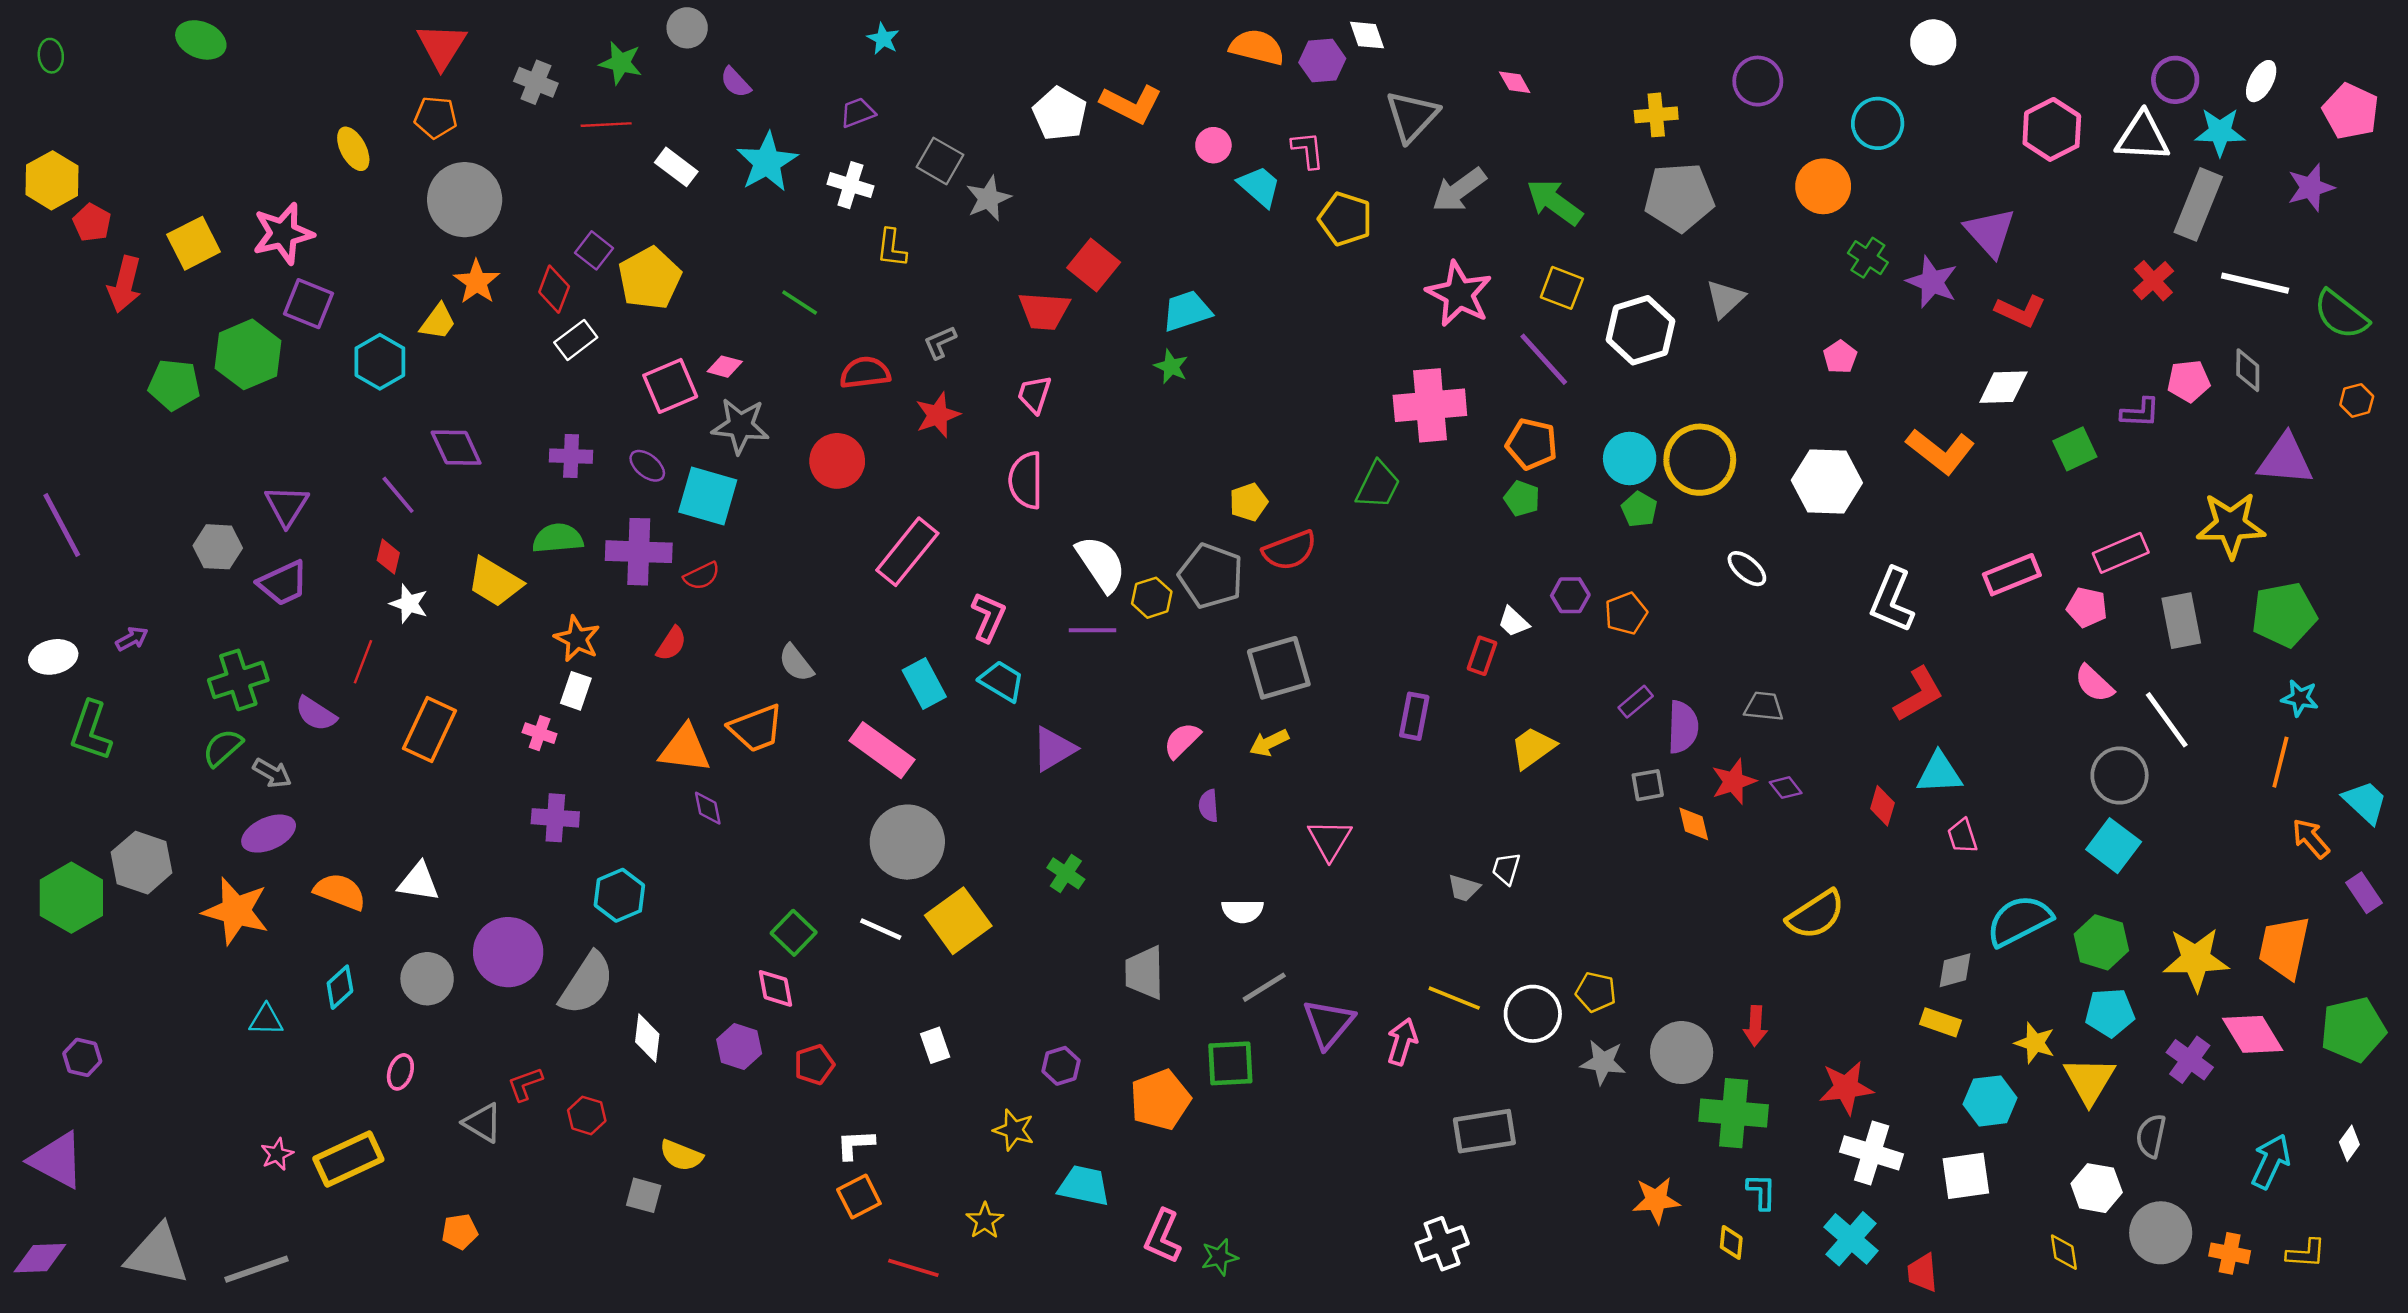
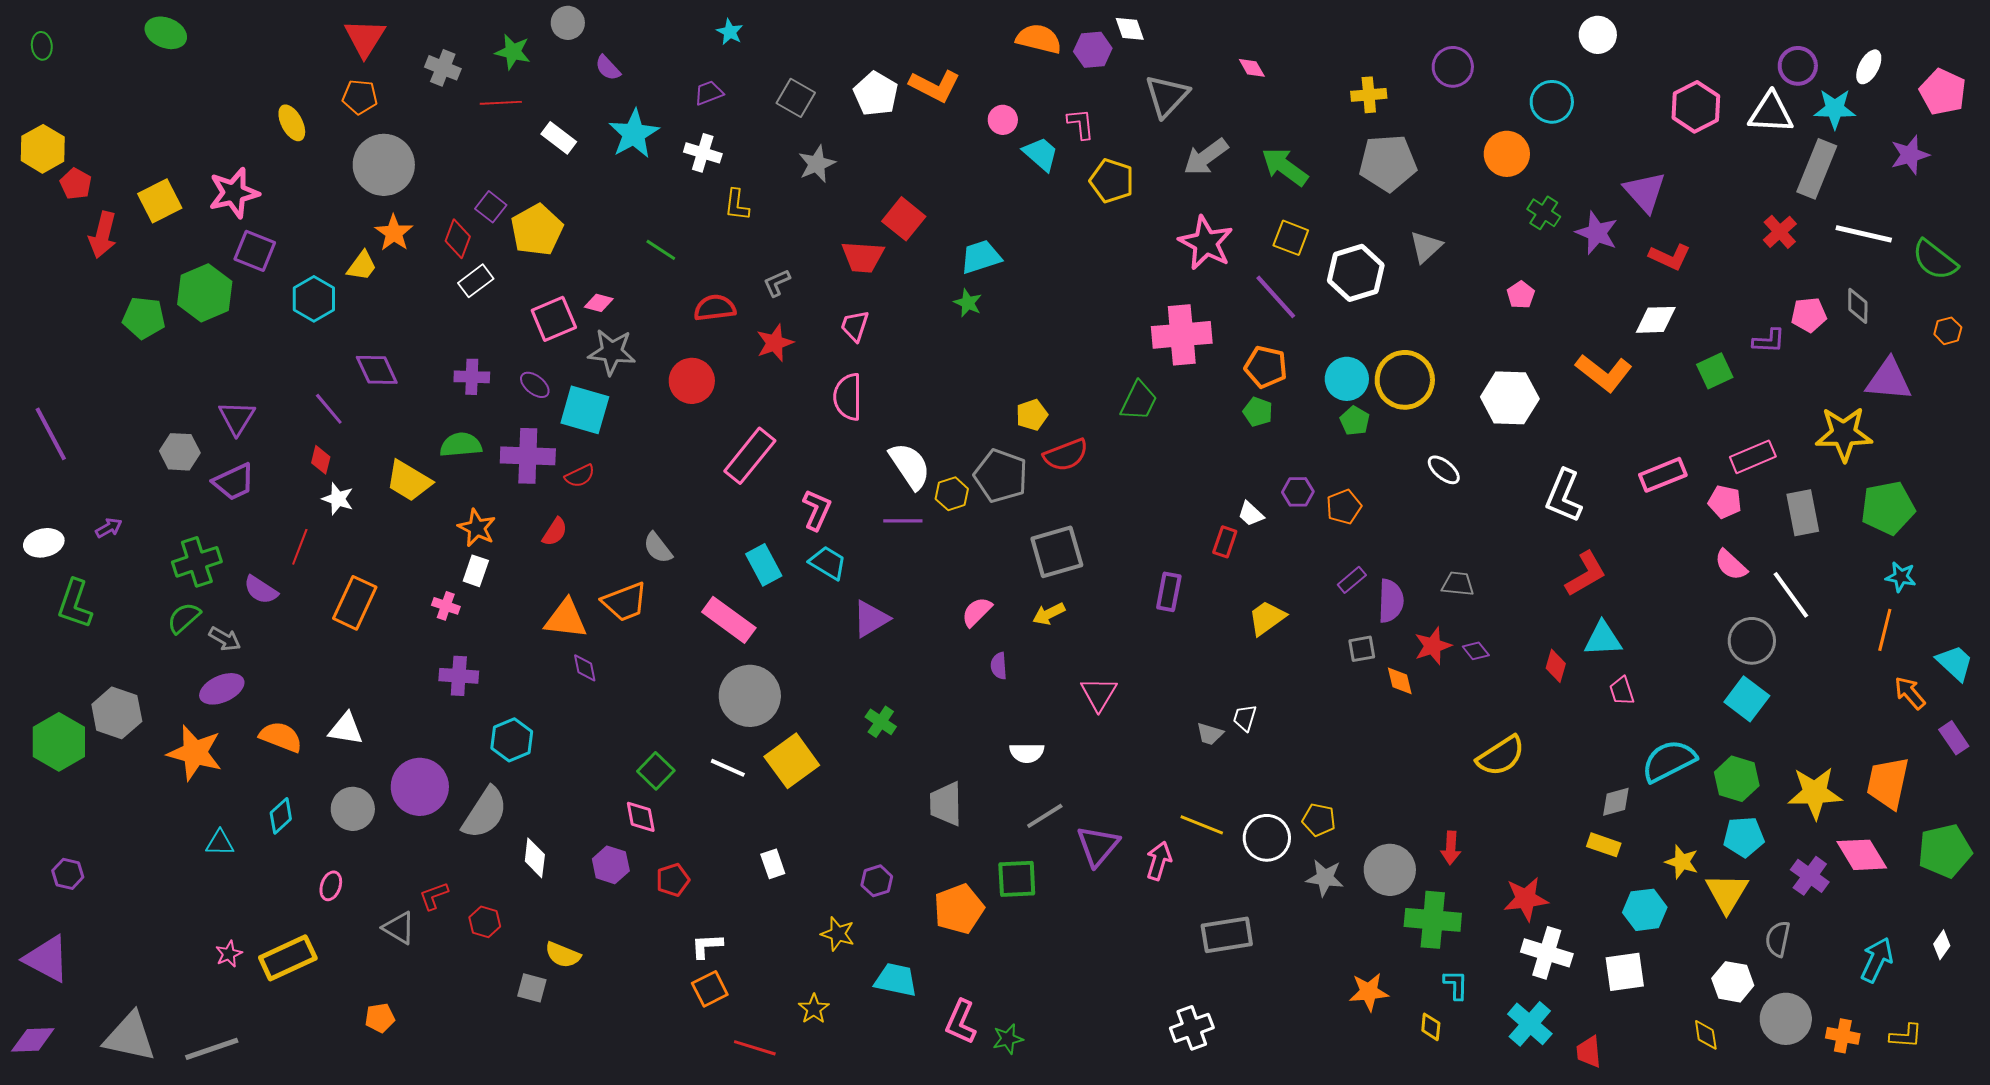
gray square: (940, 161) -> (796, 98), moved

